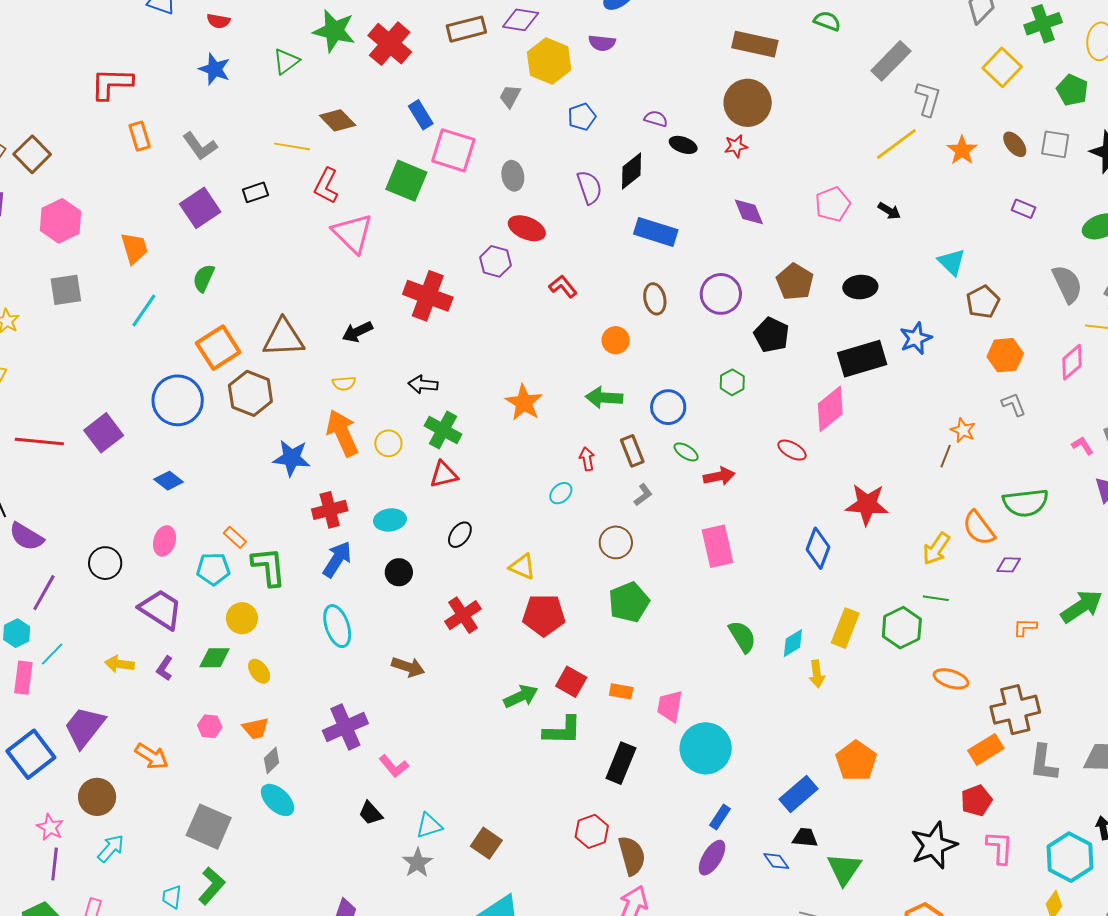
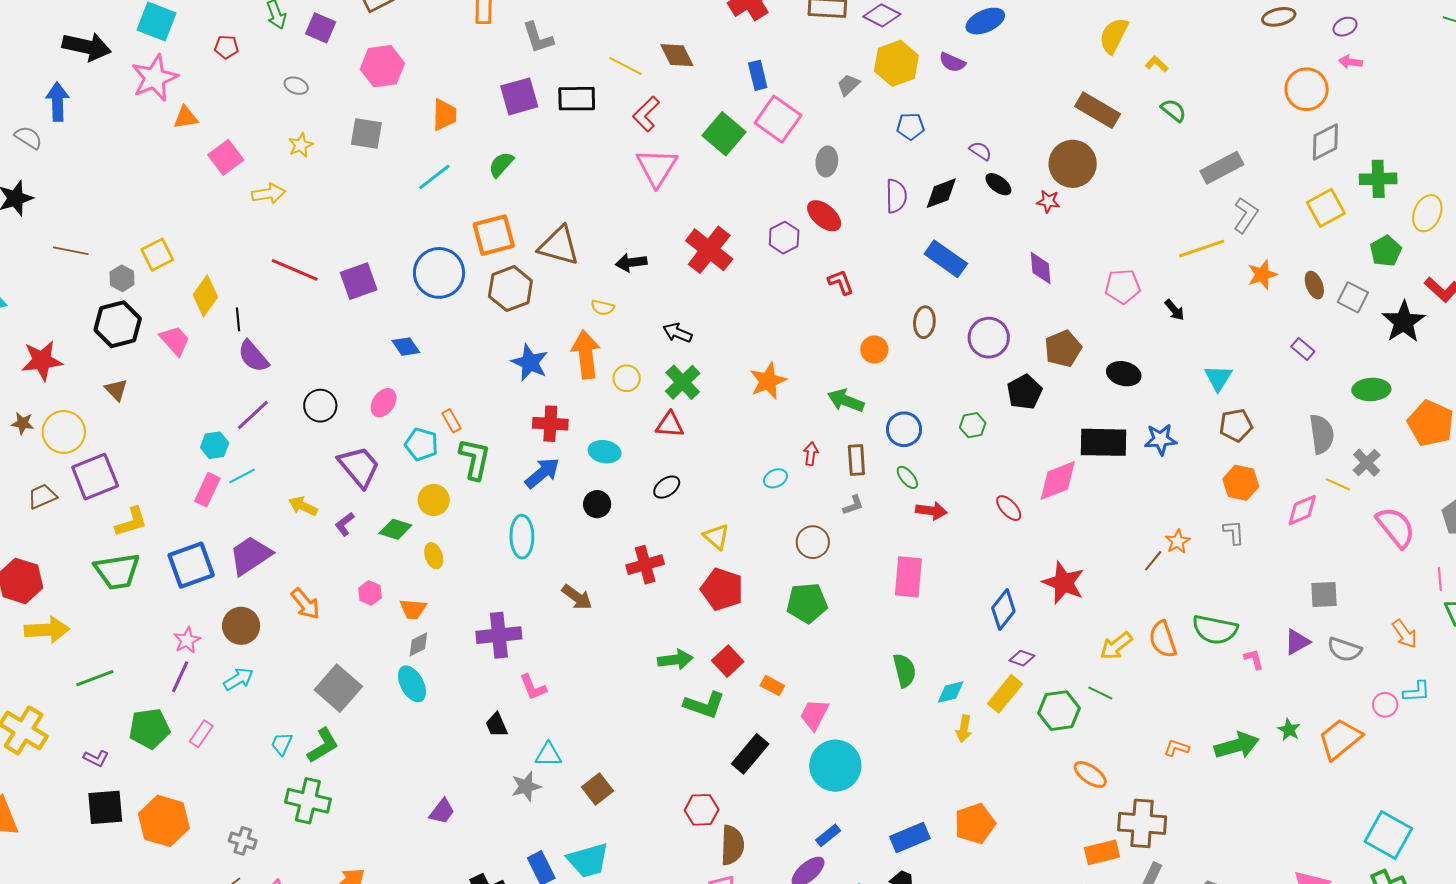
black rectangle: (255, 192) -> (577, 99), size x1.5
pink L-shape: (1083, 446) -> (1254, 659), moved
purple diamond: (1009, 565) -> (1022, 658), moved

